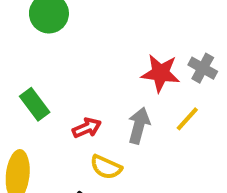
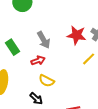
gray arrow: (139, 126) -> (44, 40), moved, turned 132

